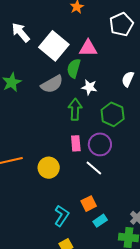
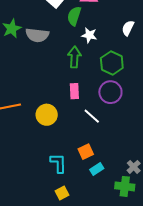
gray semicircle: (52, 84) -> (37, 35), moved, turned 35
purple circle: (100, 144) -> (110, 92), moved
cyan L-shape: (62, 216) -> (58, 163), turned -35

